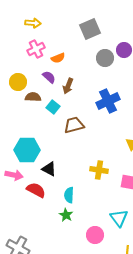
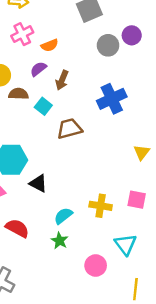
purple semicircle: (49, 77) -> (38, 69), turned -80
yellow cross: (99, 170) -> (101, 206), moved
red semicircle: (36, 190) -> (17, 228), moved
cyan semicircle: (69, 195) -> (63, 216), turned 49

